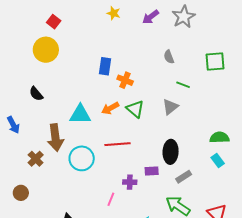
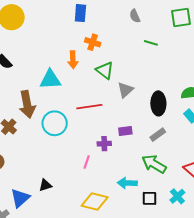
blue rectangle: (105, 66) -> (80, 13), moved
gray triangle: (170, 107) -> (125, 90), moved
orange arrow: (110, 108) -> (73, 60), moved, turned -60
black ellipse: (171, 152) -> (158, 103), moved

